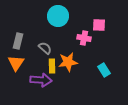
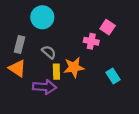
cyan circle: (58, 16) -> (42, 17), moved
pink square: (99, 25) -> (108, 27), turned 32
orange triangle: (16, 63) -> (17, 68), turned -30

